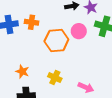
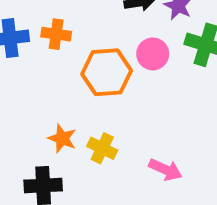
orange star: (22, 71) -> (62, 138), moved

